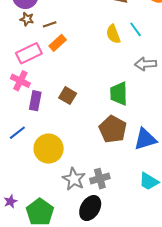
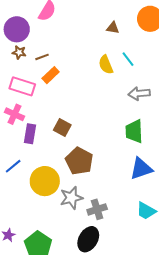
pink rectangle: (29, 53) -> (22, 86), turned 45
green trapezoid: (119, 93) -> (134, 131), moved
brown pentagon: (113, 129) -> (79, 161), moved
gray star: (74, 179) -> (71, 198), moved, turned 30

